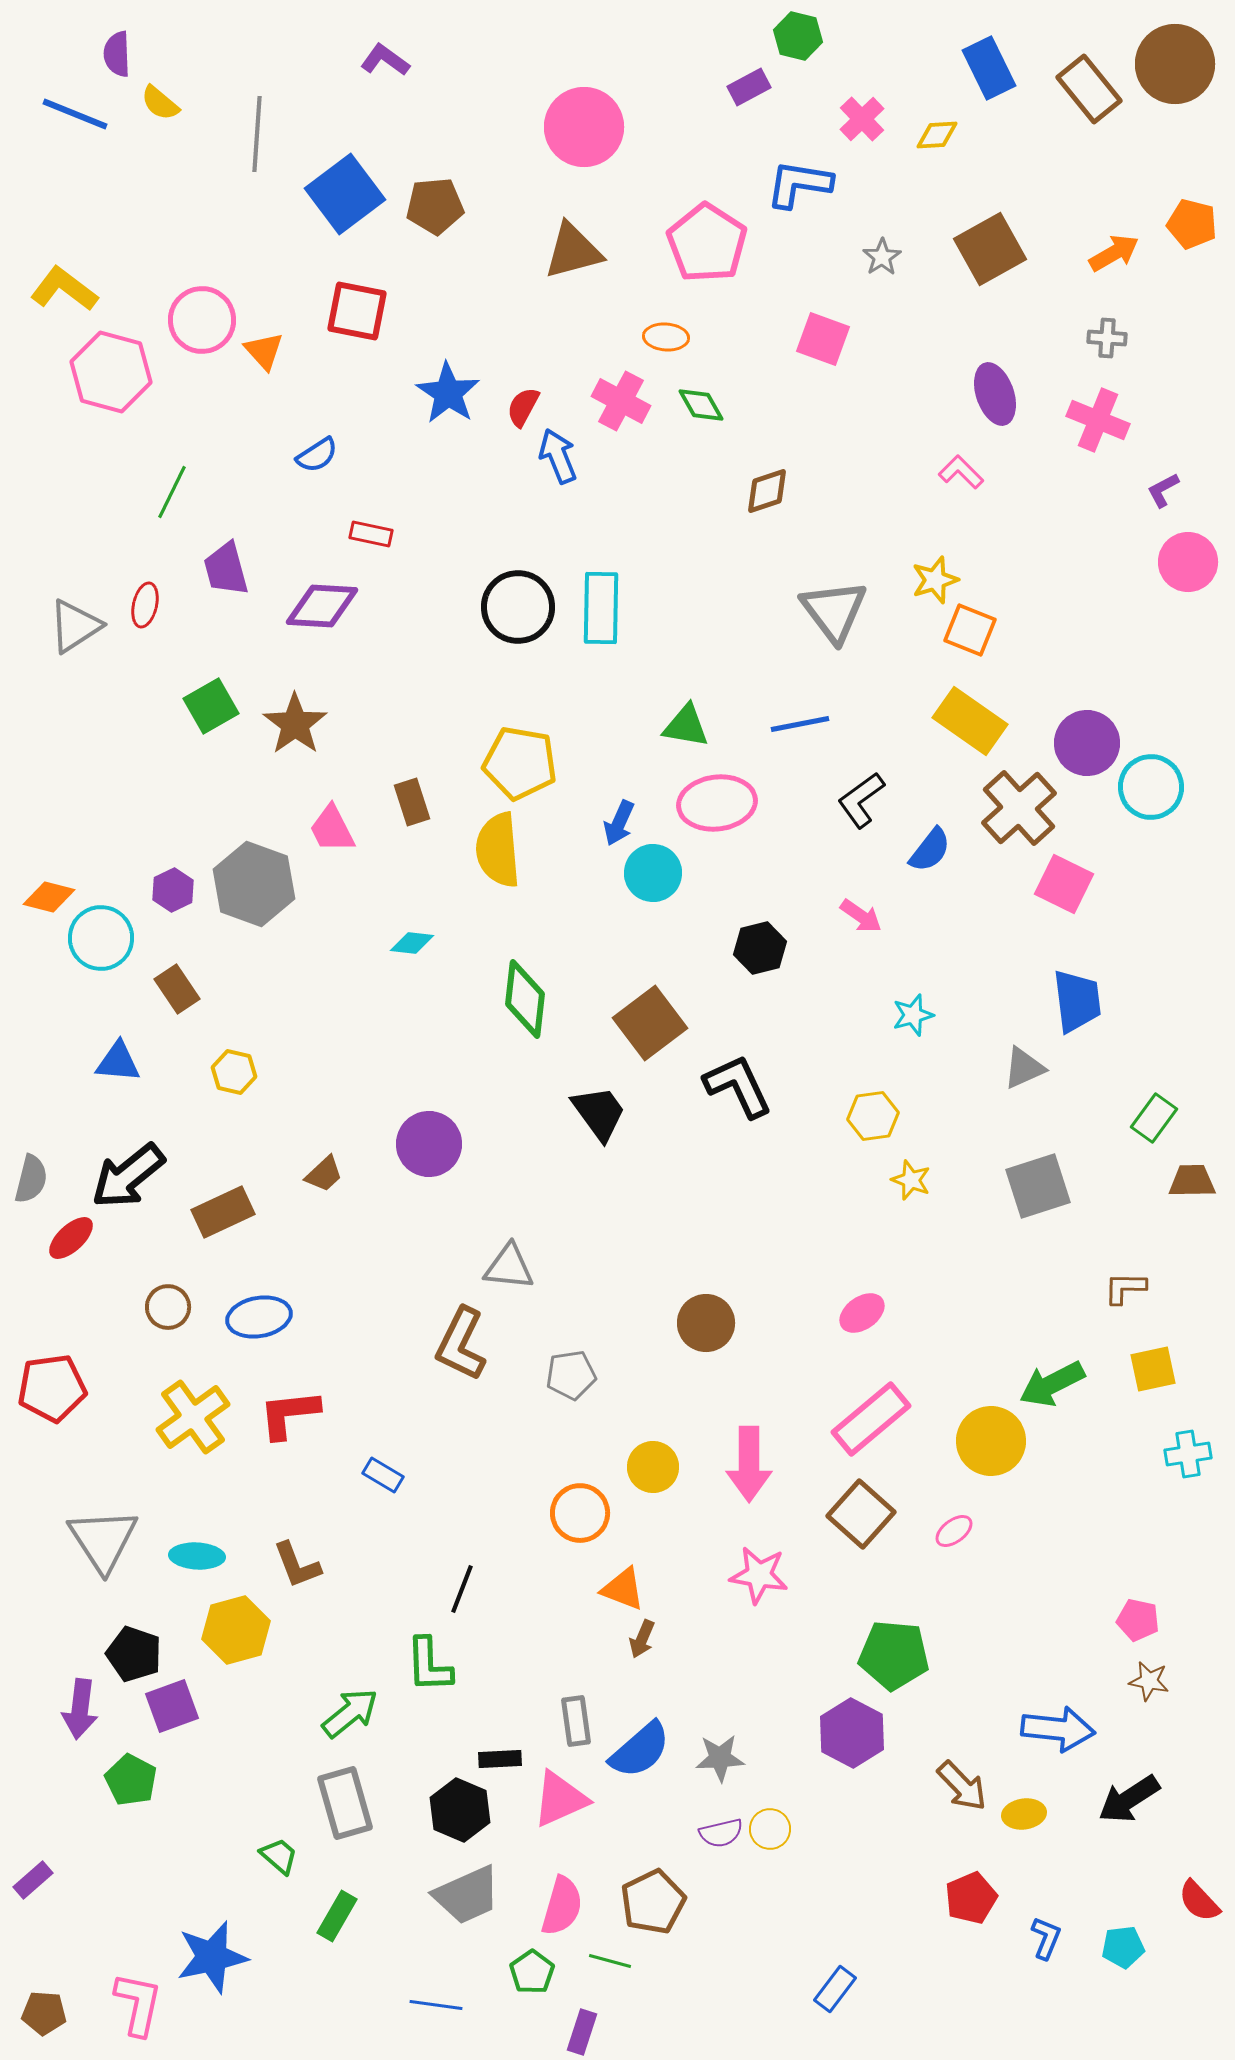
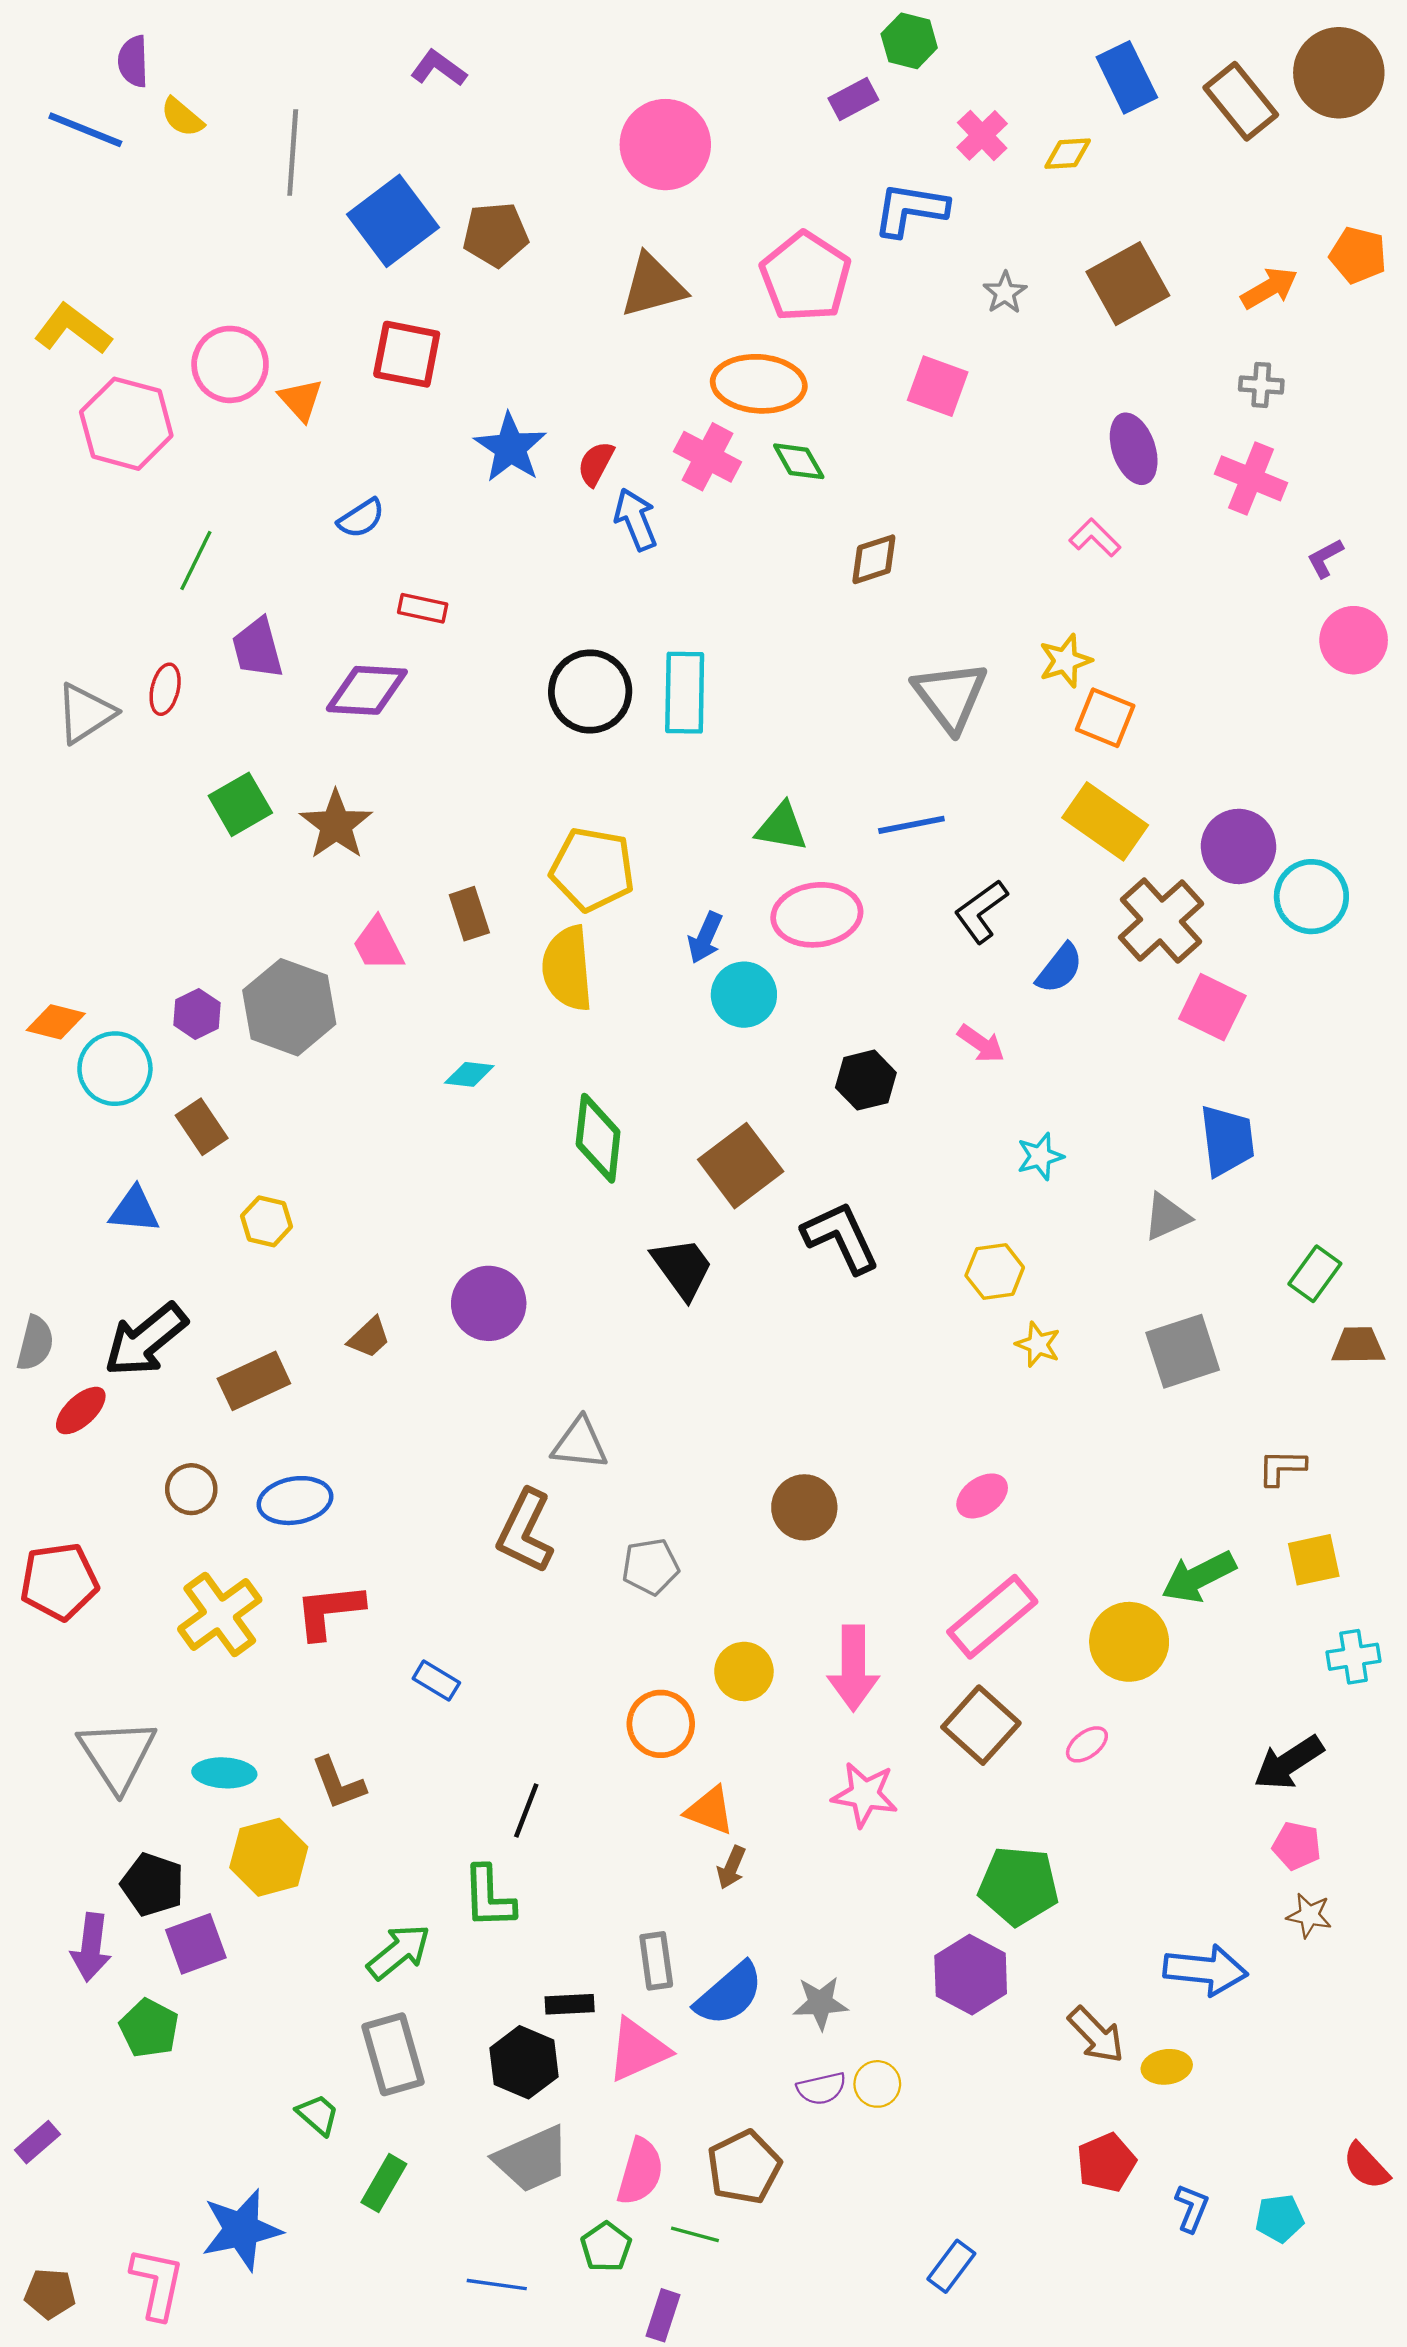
orange ellipse: (666, 337) -> (759, 384), size x1.8
black arrow: (1129, 1799) -> (1289, 1763), moved

